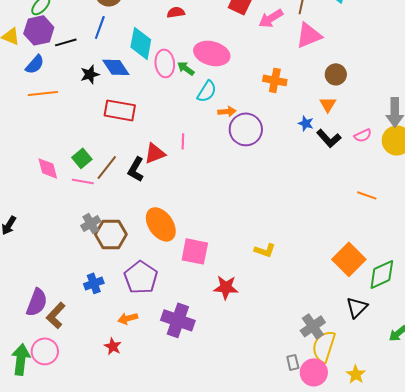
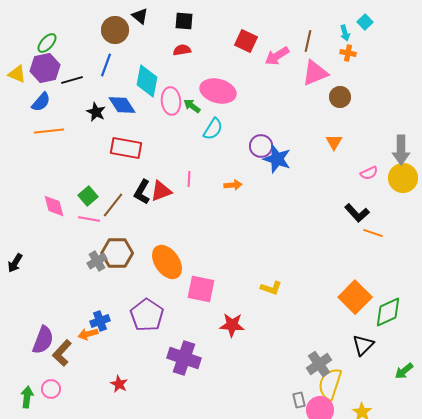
black star: (90, 74) -> (96, 112), turned -30
brown circle: (336, 74) -> (340, 97), moved
orange cross: (275, 80) -> (348, 53), moved, size x0.7
orange arrow: (227, 111) -> (233, 185), moved
blue star: (306, 123) -> (277, 159), moved, size x1.8
purple circle: (246, 129) -> (261, 146), moved, size x0.7
black L-shape: (329, 138) -> (357, 213), moved
black L-shape: (136, 169) -> (142, 192), moved
brown hexagon: (111, 234) -> (117, 253), moved
orange arrow: (128, 318) -> (88, 334), moved
pink circle: (45, 351) -> (51, 389), size x0.7
green arrow: (21, 359) -> (27, 397), size x0.7

